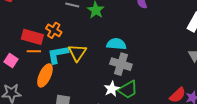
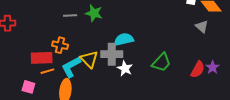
gray cross: (121, 64) -> (112, 54), moved
white star: (112, 89) -> (125, 68), moved
green trapezoid: (128, 90) -> (161, 62), moved

